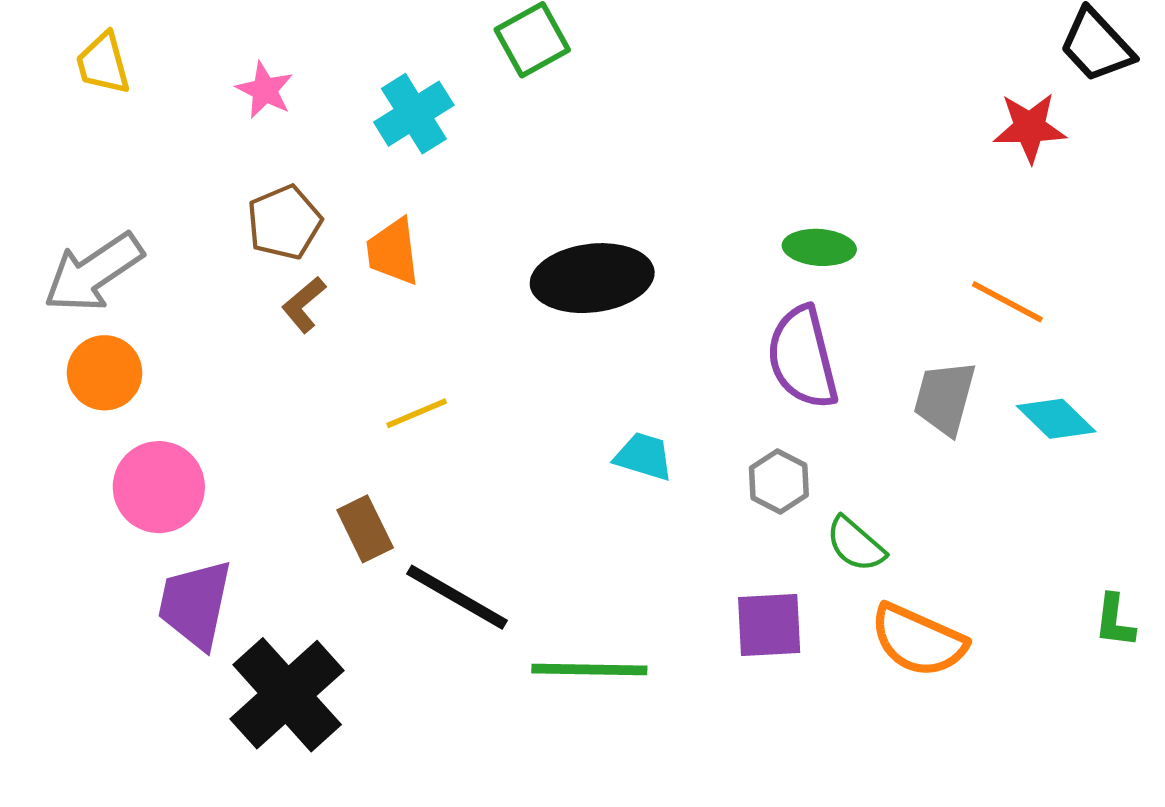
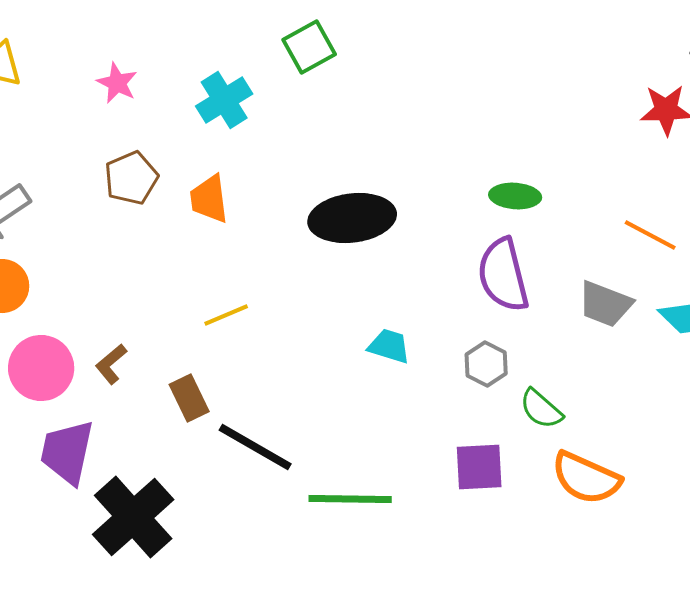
brown L-shape: (304, 305) -> (111, 364), moved
gray trapezoid: (945, 398) -> (605, 304), turned -84

